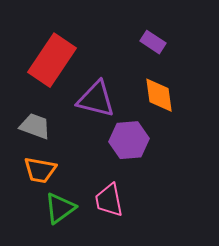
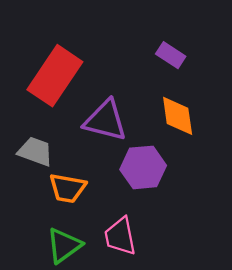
orange trapezoid: (40, 170) -> (67, 188), moved

